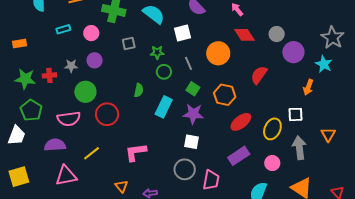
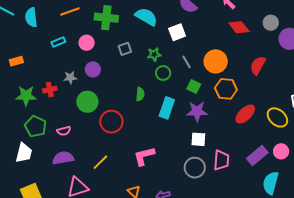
orange circle: (218, 53) -> (216, 61), moved
pink semicircle: (69, 119) -> (64, 131), moved, size x0.6
yellow ellipse: (272, 129) -> (277, 117), turned -65
purple rectangle: (239, 156) -> (257, 156), moved
pink trapezoid: (211, 180) -> (221, 160), moved

